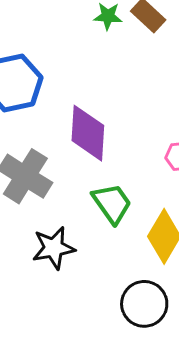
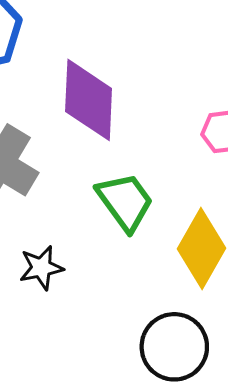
black star: (54, 248) -> (41, 268), size x0.7

